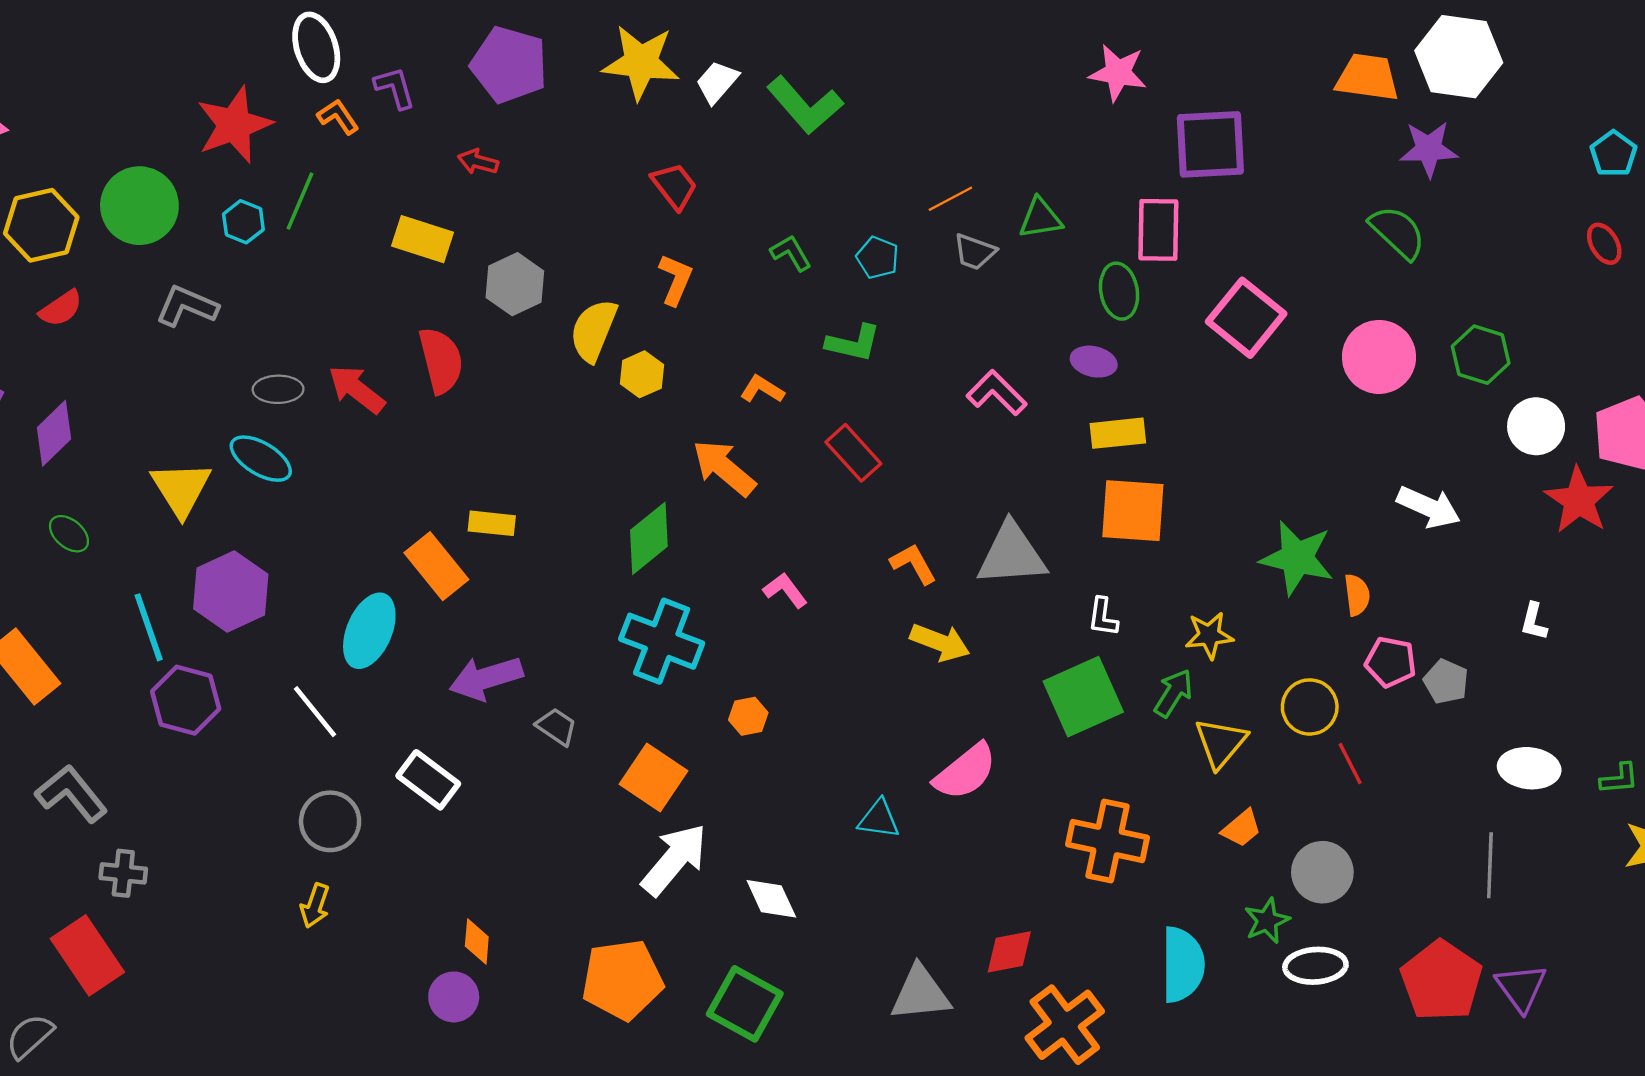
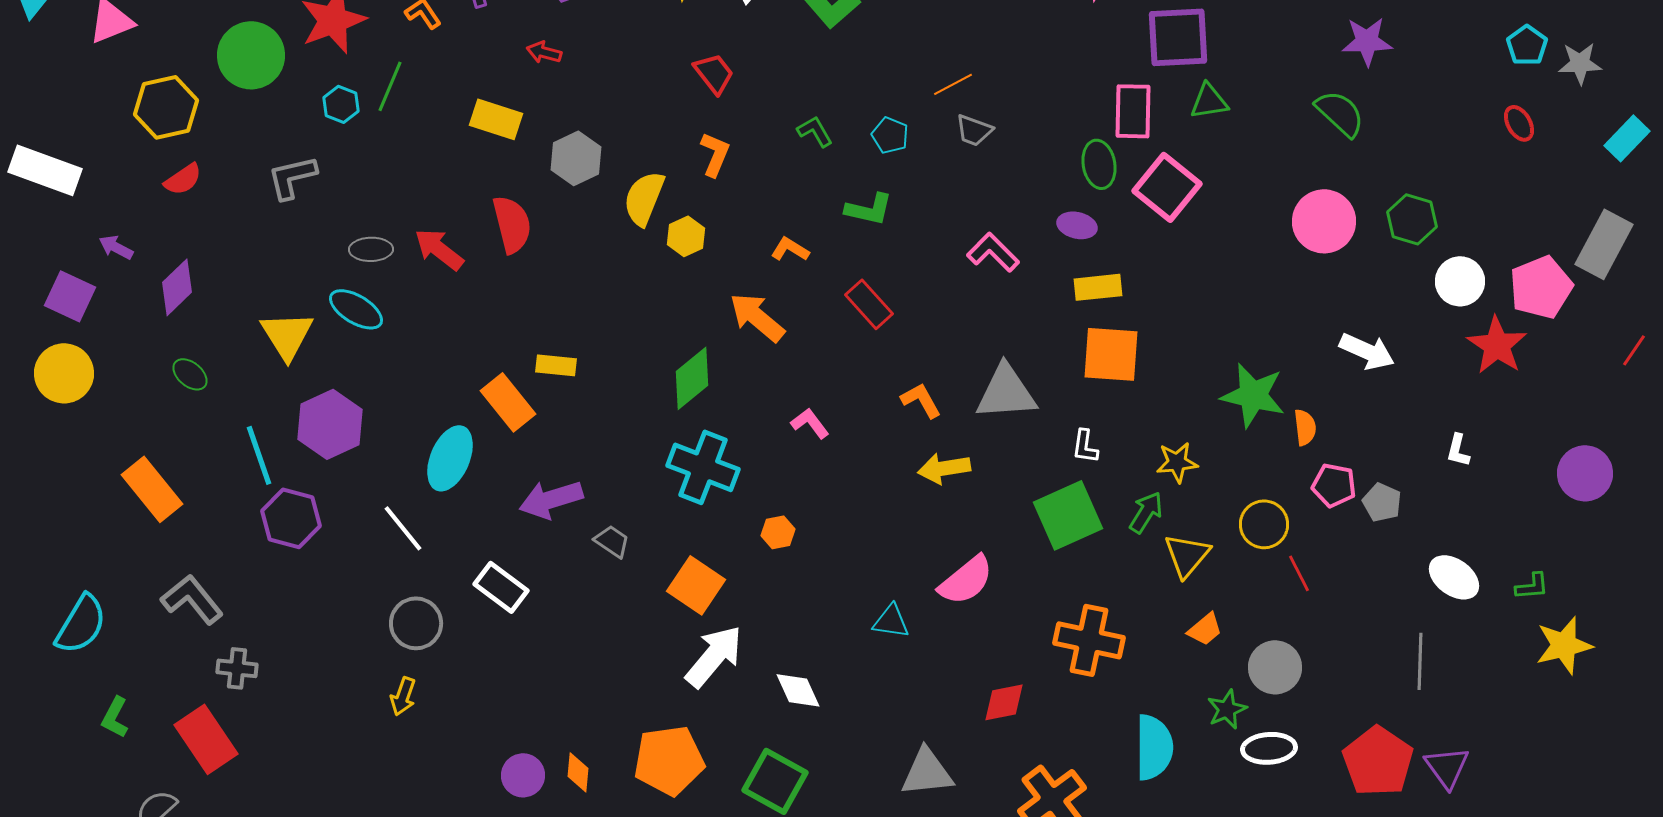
green circle: (139, 206) -> (251, 55), moved
green triangle: (1041, 218) -> (1209, 101), moved
gray L-shape: (187, 306) -> (292, 177), turned -36
pink square: (1246, 318) -> (1167, 187), moved
yellow arrow: (940, 642) -> (944, 468), turned 150
white ellipse: (1529, 768) -> (1454, 577), turned 30
orange diamond: (477, 941) -> (578, 772), moved
red diamond: (1009, 952) -> (1004, 702), moved

